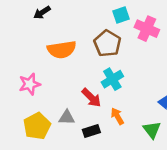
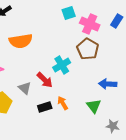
brown pentagon: (107, 43) -> (88, 49), moved
orange arrow: (117, 116) -> (63, 103), moved
gray triangle: (67, 117) -> (25, 88), moved, turned 40

